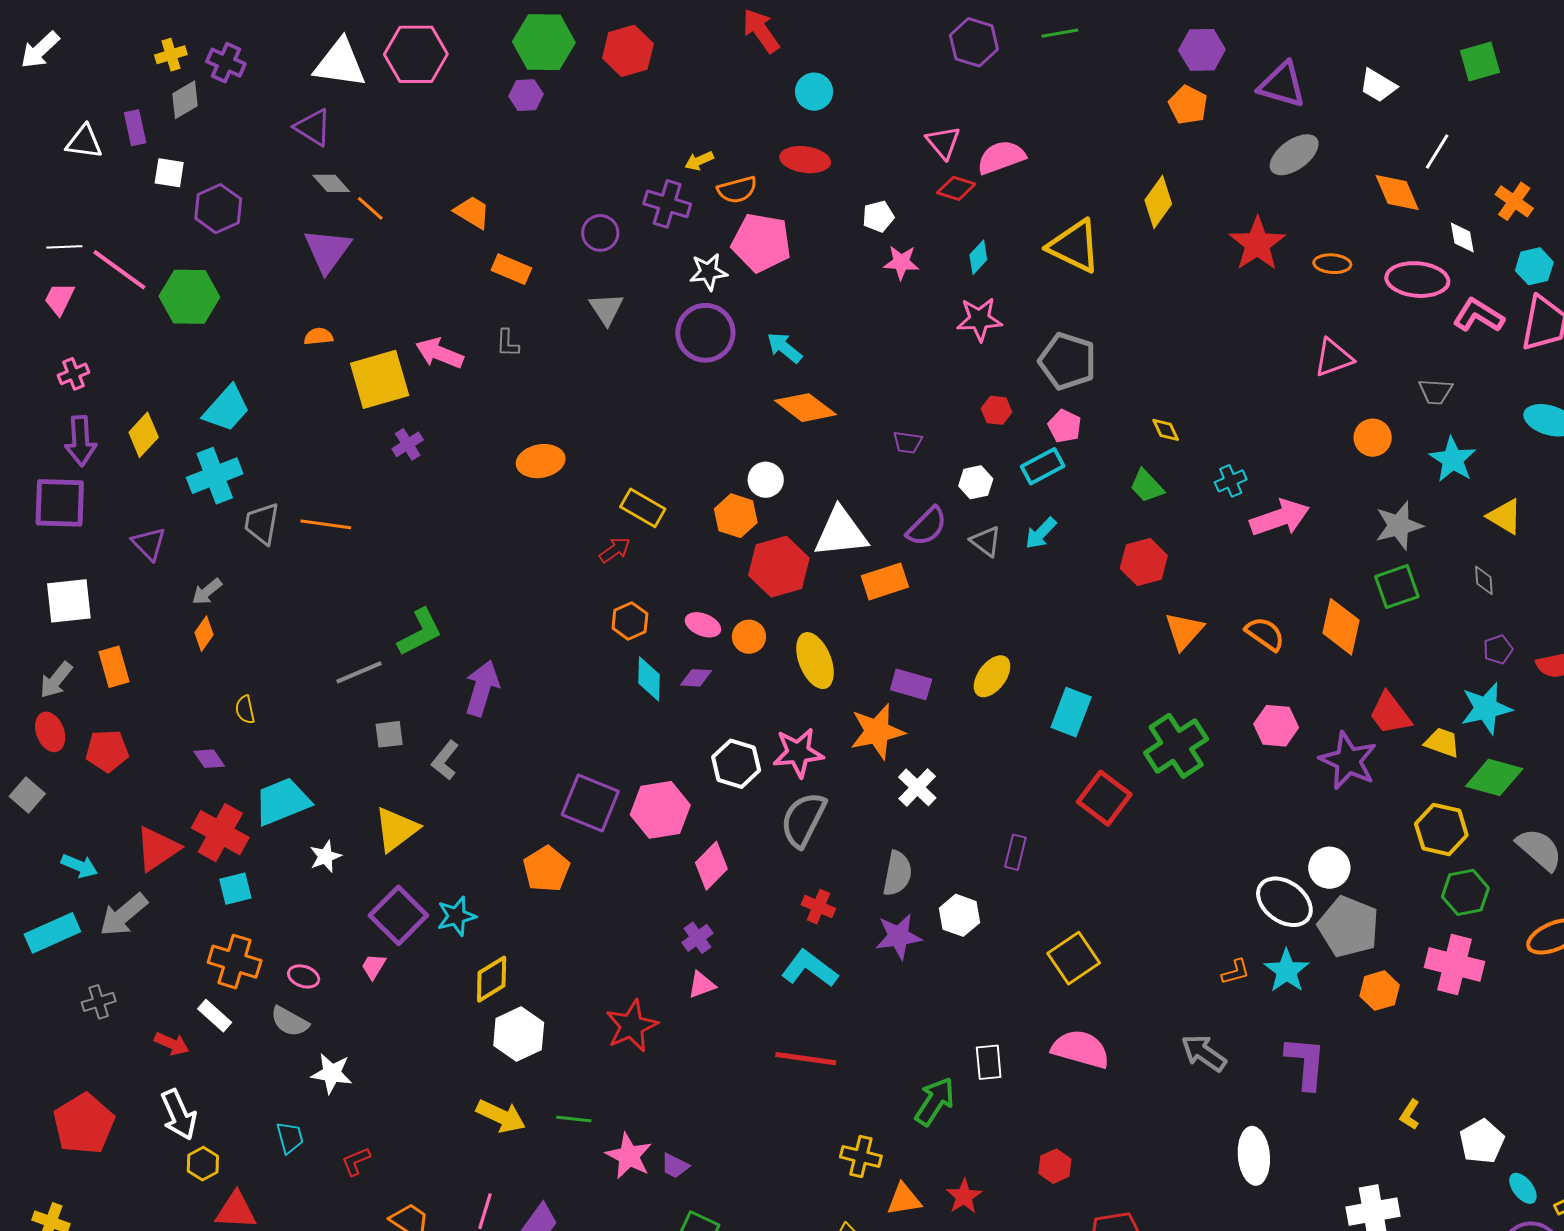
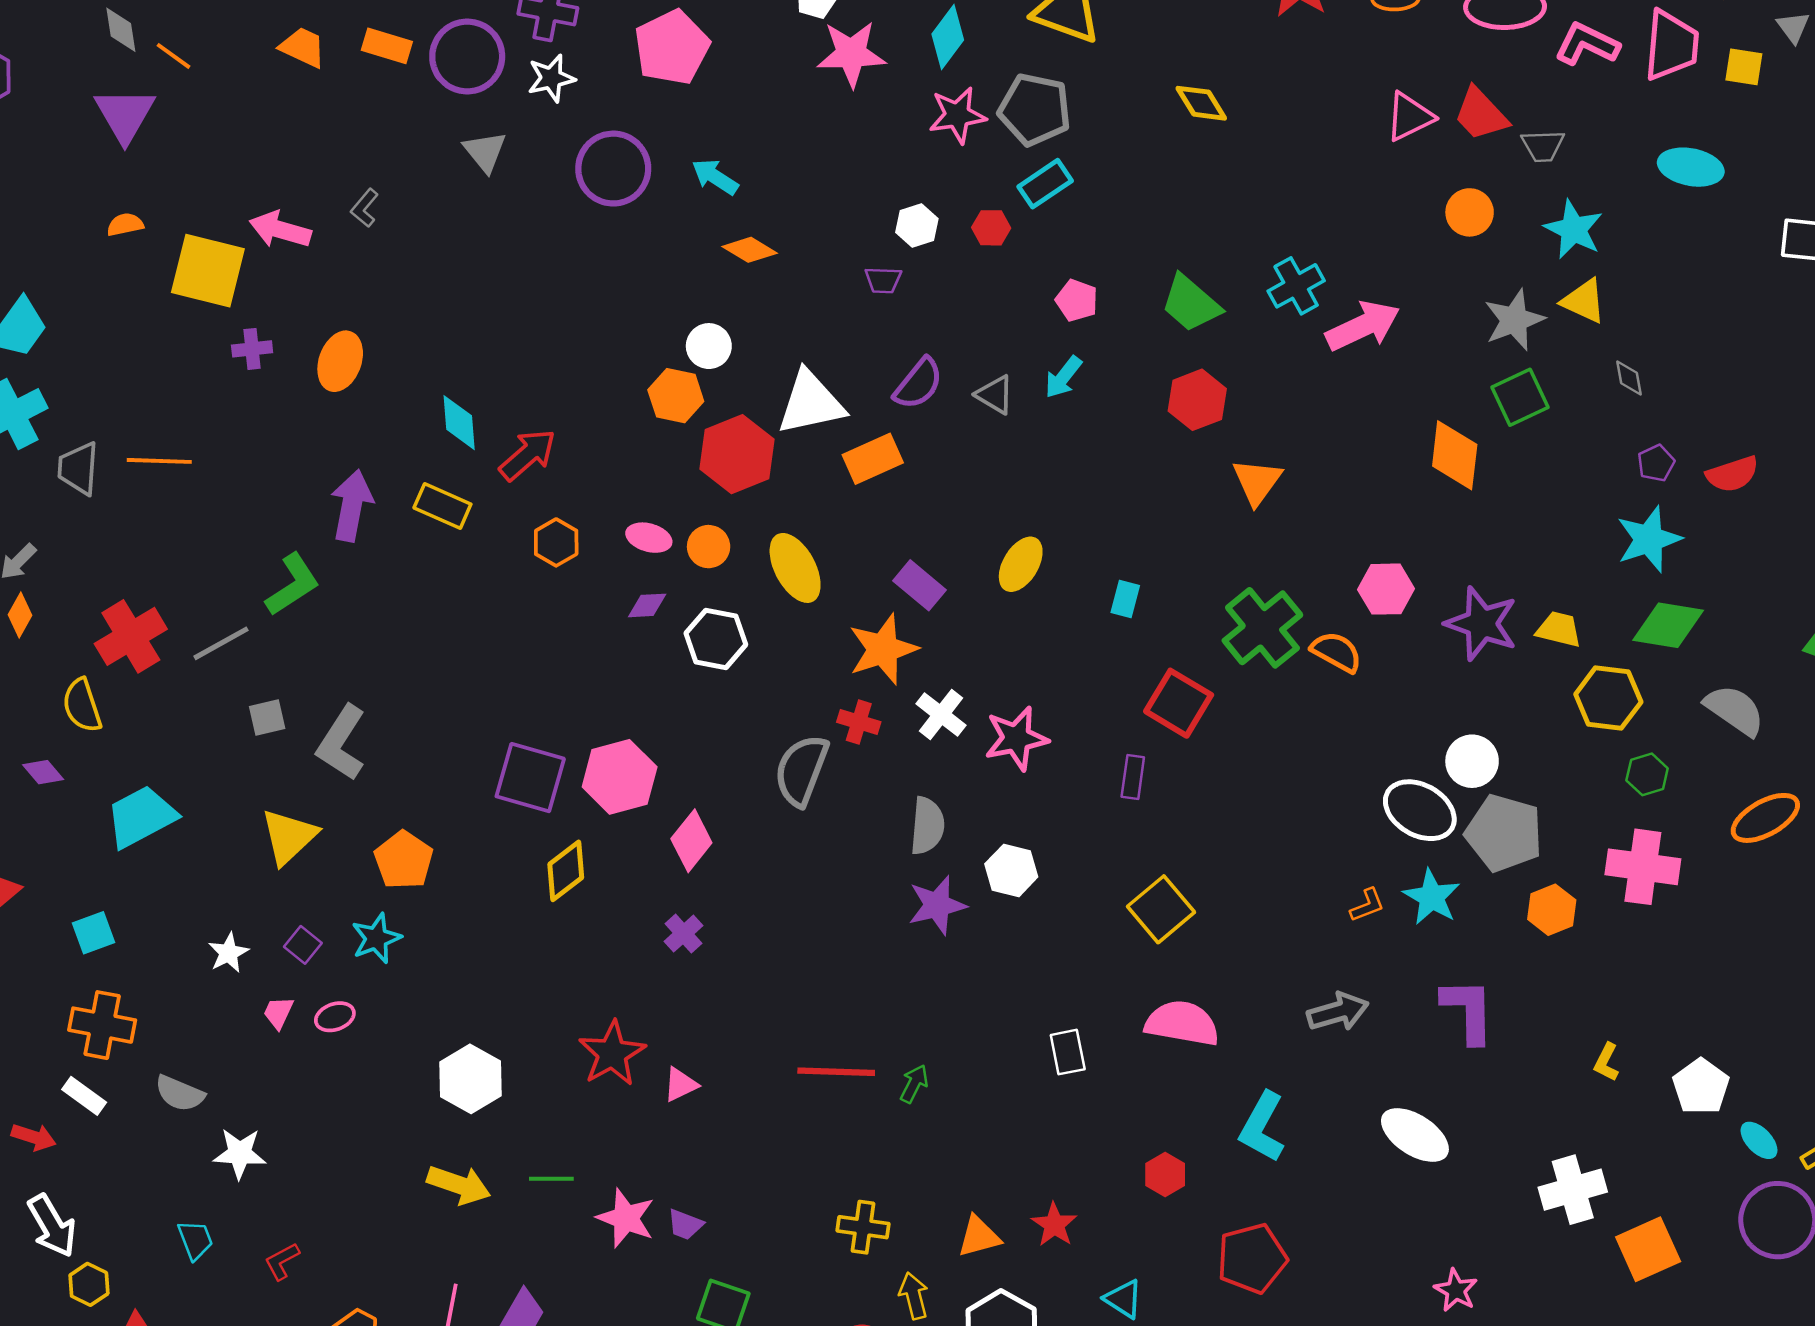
gray diamond: (331, 183) -> (121, 30), turned 39
purple circle: (600, 233) -> (467, 56), size x1.6
pink pentagon: (761, 243) -> (672, 47), turned -30
cyan diamond: (978, 257) -> (948, 37), size x1.4
pink star: (901, 262) -> (851, 54), size x1.5
orange rectangle: (511, 269) -> (387, 46), moved
white star: (708, 272) -> (551, 78), moved
gray L-shape: (507, 343) -> (365, 208), turned 44
gray pentagon: (1067, 361) -> (1035, 109), moved
yellow square: (380, 379) -> (208, 271), turned 36
orange diamond: (806, 408) -> (750, 250), size x0.7
pink pentagon: (1065, 426) -> (1077, 300), moved
yellow diamond: (1166, 430) -> (1201, 103), moved, size x1.4
purple cross: (408, 444) -> (252, 349), turned 32
orange ellipse: (541, 461) -> (340, 361), moved, turned -54
cyan rectangle: (1043, 466) -> (1045, 184), moved
cyan cross: (1231, 481) -> (1296, 286), size x1.4
white hexagon: (976, 482) -> (917, 226), moved
green trapezoid: (1147, 486) -> (1191, 303), size x1.4
yellow rectangle: (643, 508) -> (442, 506), moved
yellow triangle: (1505, 516) -> (1584, 301), moved
red arrow: (615, 550) -> (528, 455), size x1.5
orange semicircle: (1265, 634) -> (1336, 652), moved
cyan diamond: (649, 679) -> (459, 423), moved
purple rectangle: (911, 684) -> (920, 585), turned 30
purple arrow: (482, 688) -> (352, 506), moved
yellow semicircle: (245, 710) -> (82, 705), size x1.5
cyan rectangle: (1071, 712) -> (1125, 599), size x0.6
red trapezoid: (1390, 714) -> (1481, 114), moved
yellow trapezoid: (1442, 742) -> (1559, 629), moved
pink star: (798, 753) -> (1016, 738), moved
gray L-shape: (445, 760) -> (341, 743), size x1.5
white hexagon: (736, 764) -> (716, 639), moved
red cross: (220, 833) -> (131, 636), moved, turned 36
purple rectangle: (1015, 852) -> (1133, 777), moved
white star: (325, 856) -> (228, 953), moved
orange pentagon: (546, 869) -> (404, 860), moved
green hexagon: (1465, 892) -> (1647, 774), size x0.7
red cross: (818, 907) -> (859, 722), moved
purple square: (398, 915) -> (303, 945), size x0.5
cyan L-shape: (810, 969) -> (1262, 1127), moved, turned -92
pink ellipse: (304, 976) -> (335, 1017), moved, turned -32
yellow diamond: (492, 979) -> (566, 871), moved
pink triangle: (702, 985) -> (680, 1085), moved
gray arrow: (1204, 1053) -> (1338, 1012), turned 135
green arrow: (935, 1101) -> (914, 1084), moved, size x0.6
white ellipse: (1254, 1156) -> (1415, 1135), turned -46
yellow cross: (861, 1157) -> (863, 1227), moved

